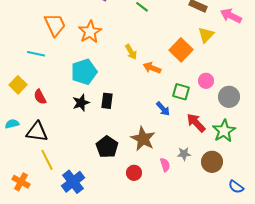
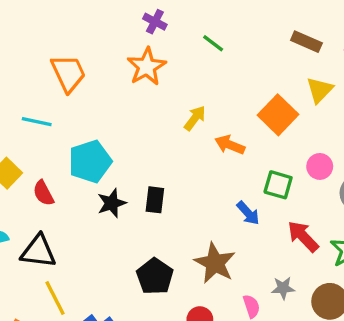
orange star: (90, 32) -> (147, 67), moved
yellow arrow: (131, 52) -> (195, 118), turned -112
cyan pentagon: (84, 72) -> (90, 161), moved

